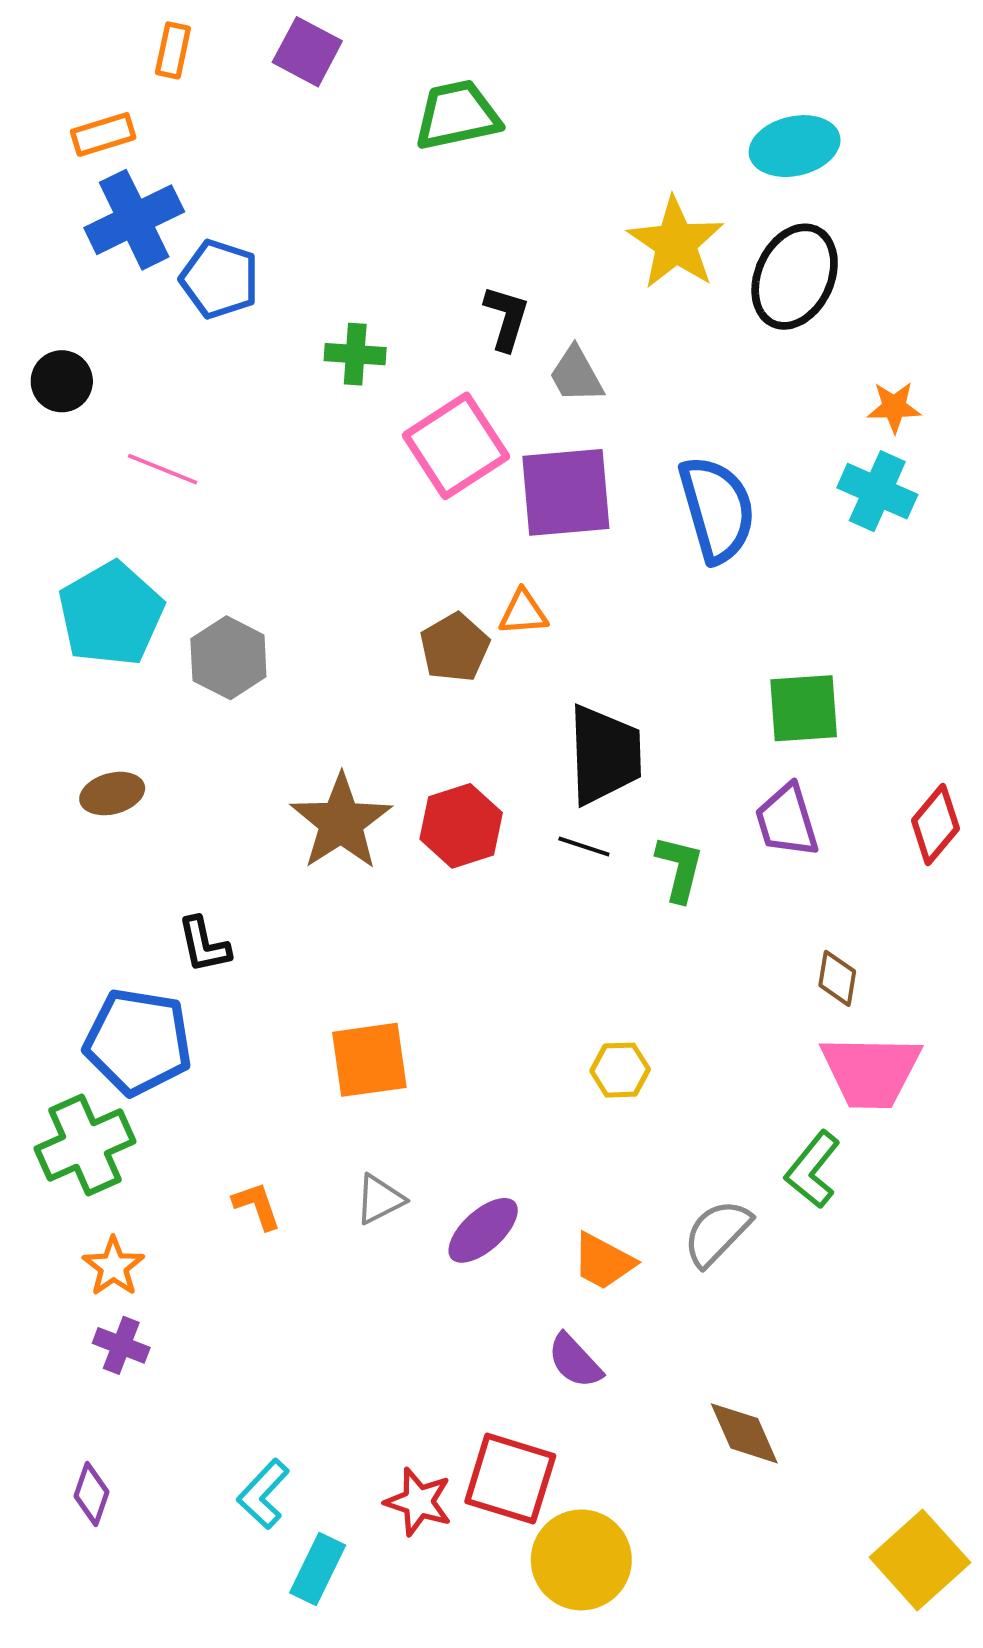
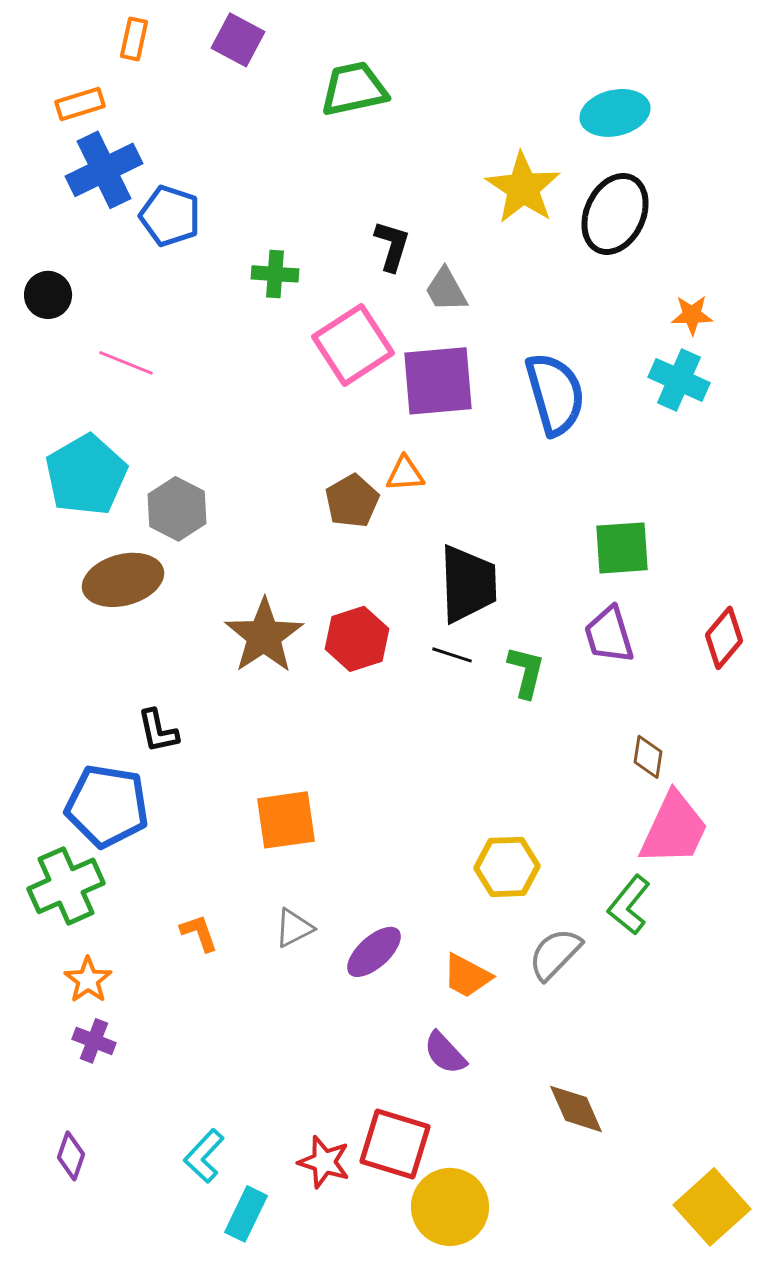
brown ellipse: (112, 794) -> (123, 580), moved, size x1.6
yellow hexagon: (620, 1070) -> (507, 867), moved, size x1.4
pink trapezoid: (871, 1071) -> (674, 829), turned -66

